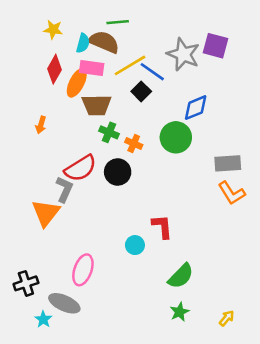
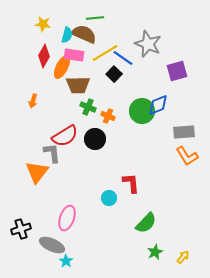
purple square: (215, 46) -> (177, 71), moved, turned -30
blue diamond: (196, 108) -> (158, 105), moved
gray L-shape: (64, 189) -> (52, 153), turned -30
green star: (180, 312) -> (155, 252), moved
cyan star: (43, 319) -> (66, 261), moved

